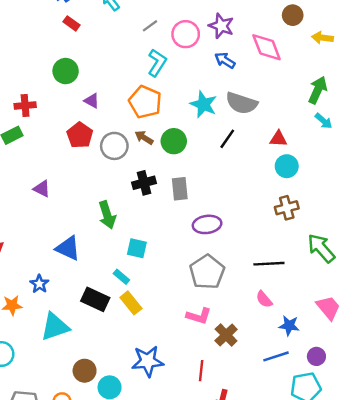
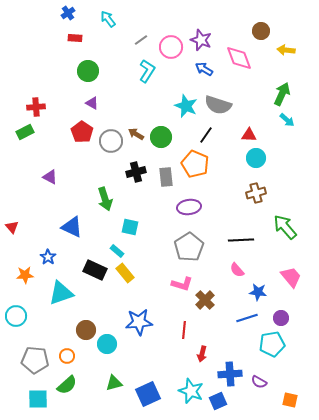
red rectangle: (71, 23) -> (75, 38), turned -32
green circle: (66, 71) -> (88, 71), moved
orange pentagon: (145, 102) -> (195, 164), moved

